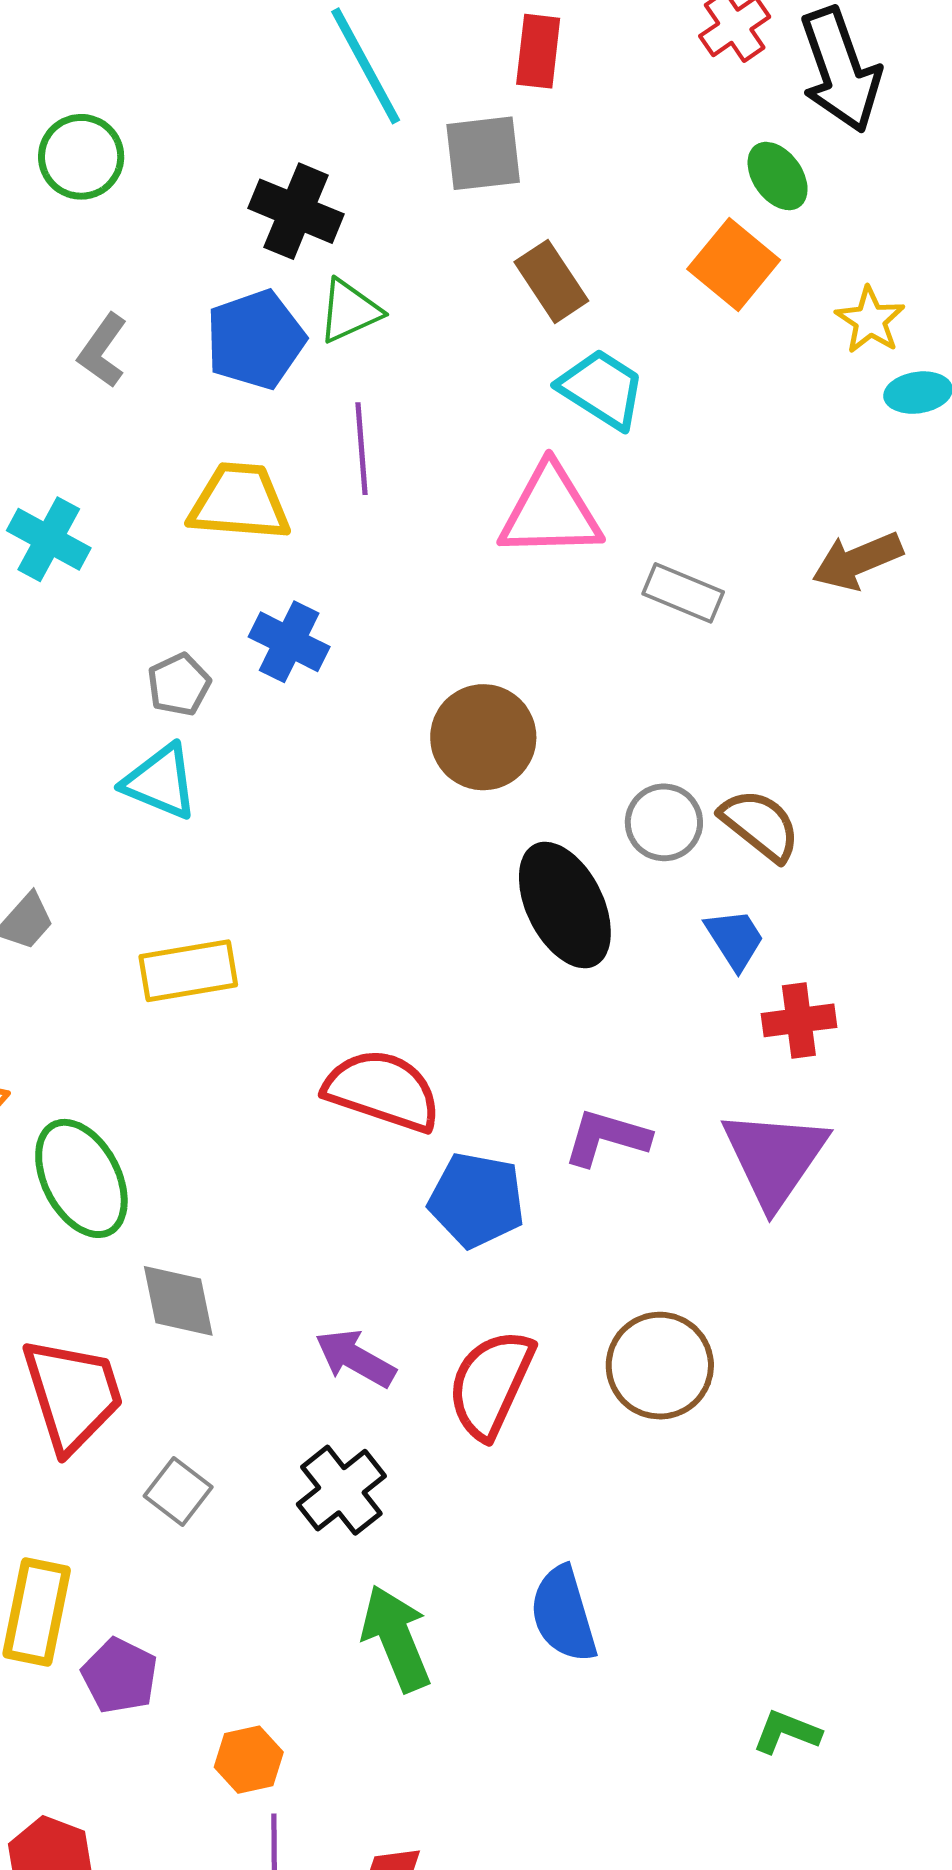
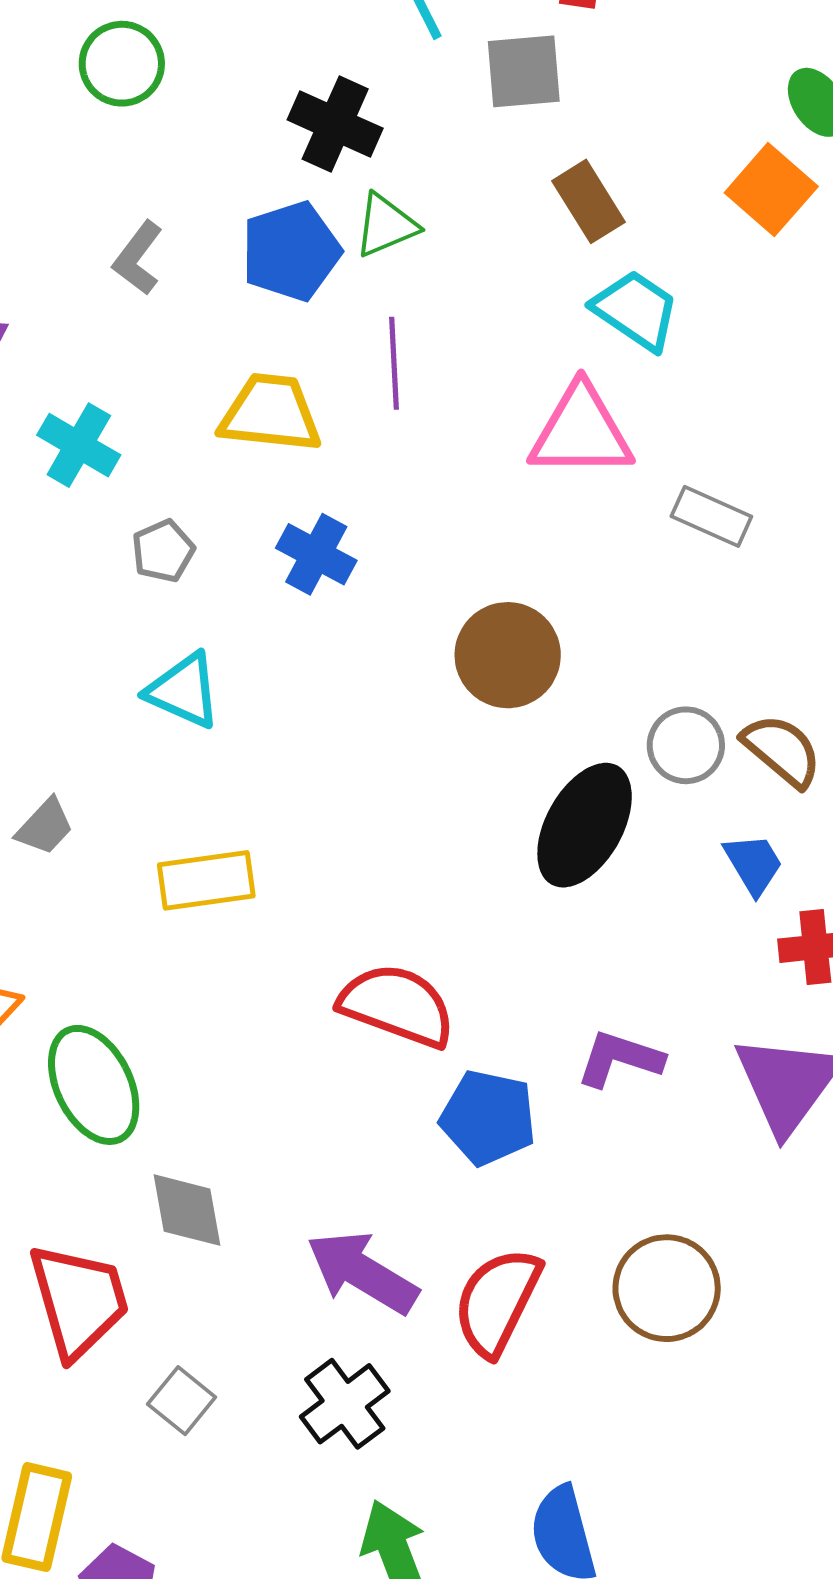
gray pentagon: (179, 685) -> (163, 551), moved
black ellipse: (565, 905) -> (585, 825), turned 54
purple arrow: (355, 1358) -> (362, 1272), size x1.4

